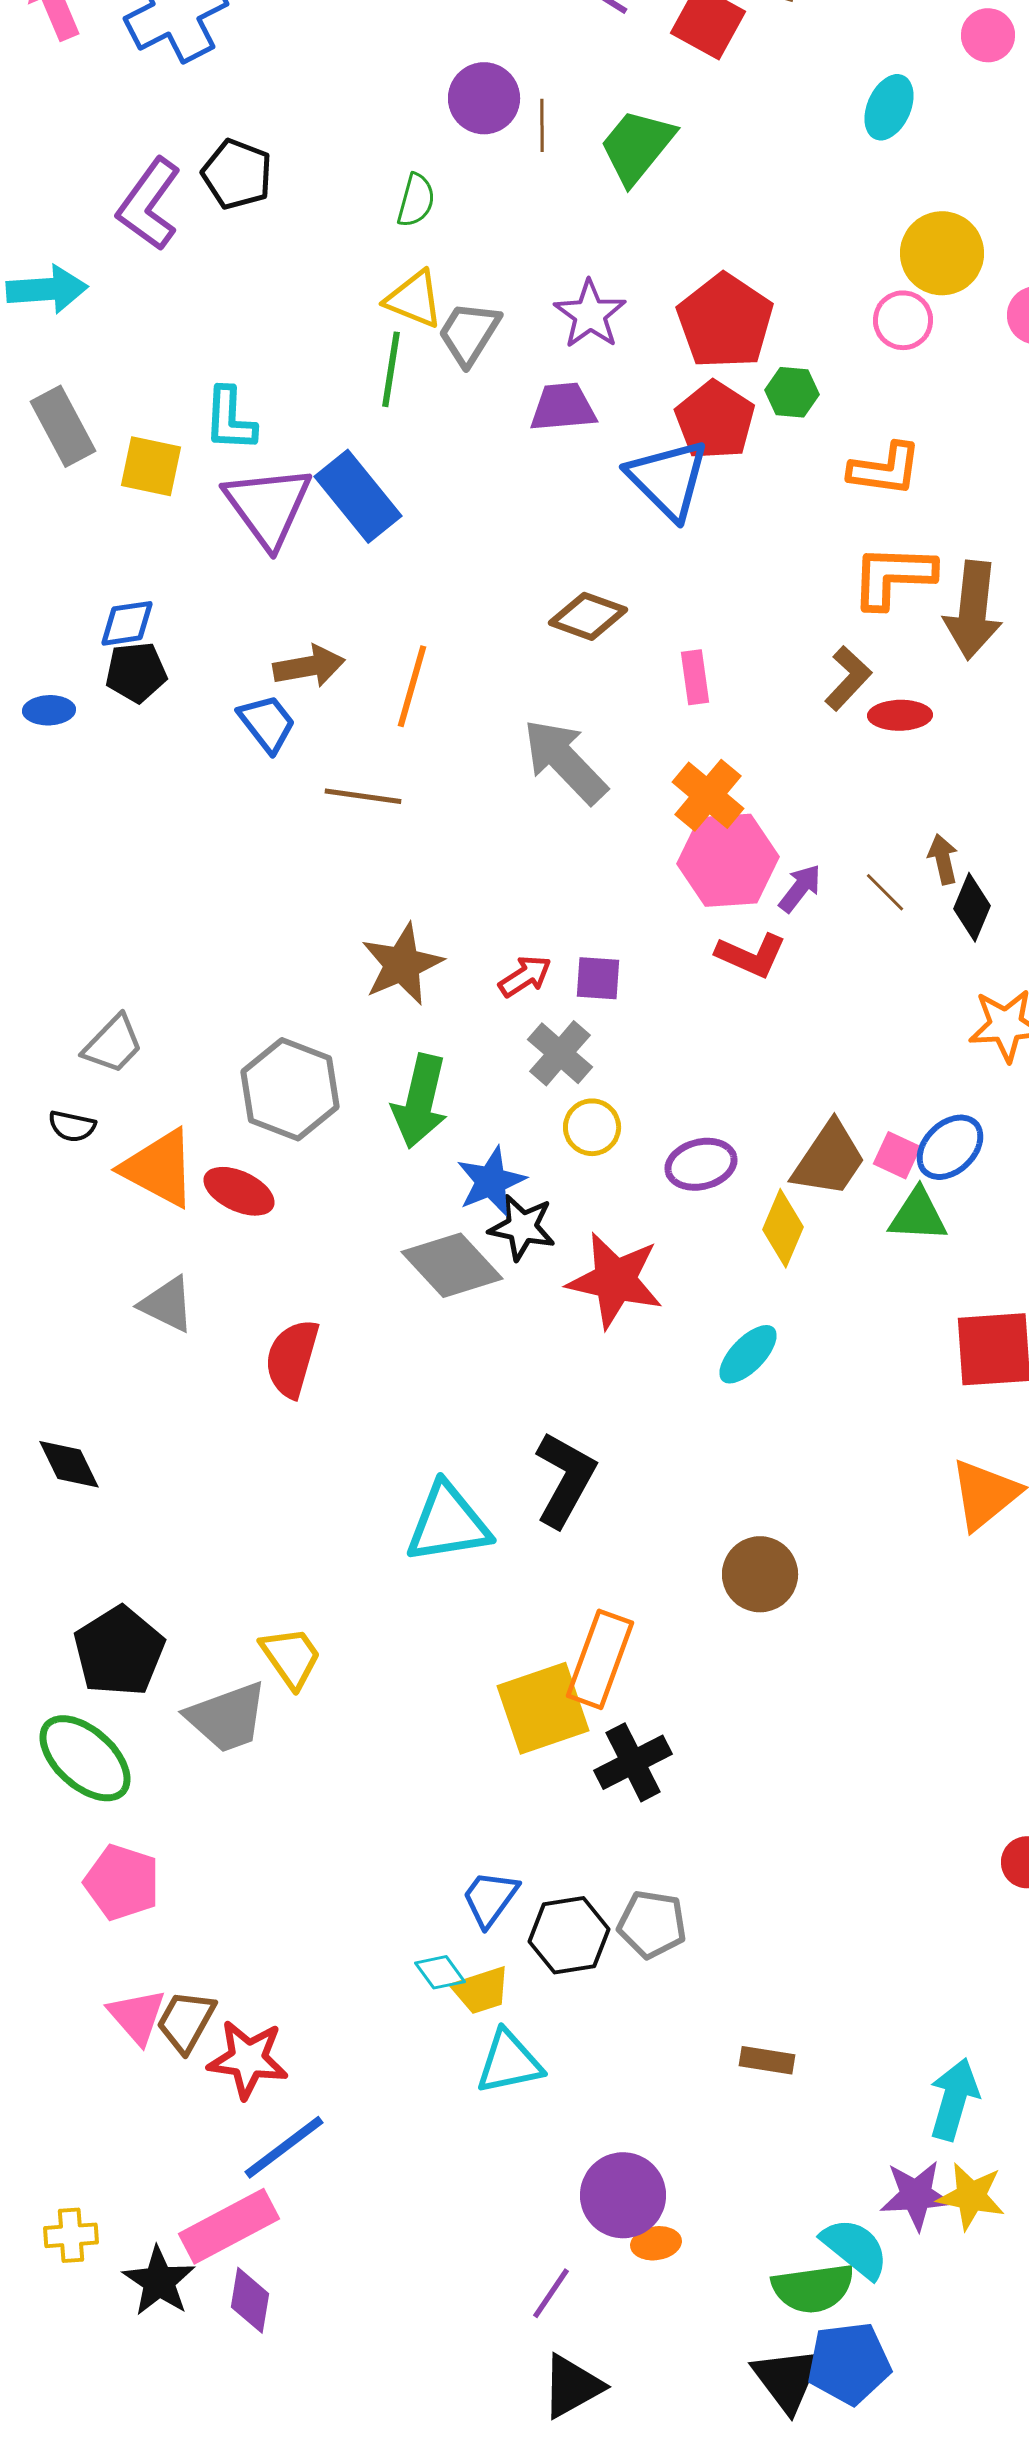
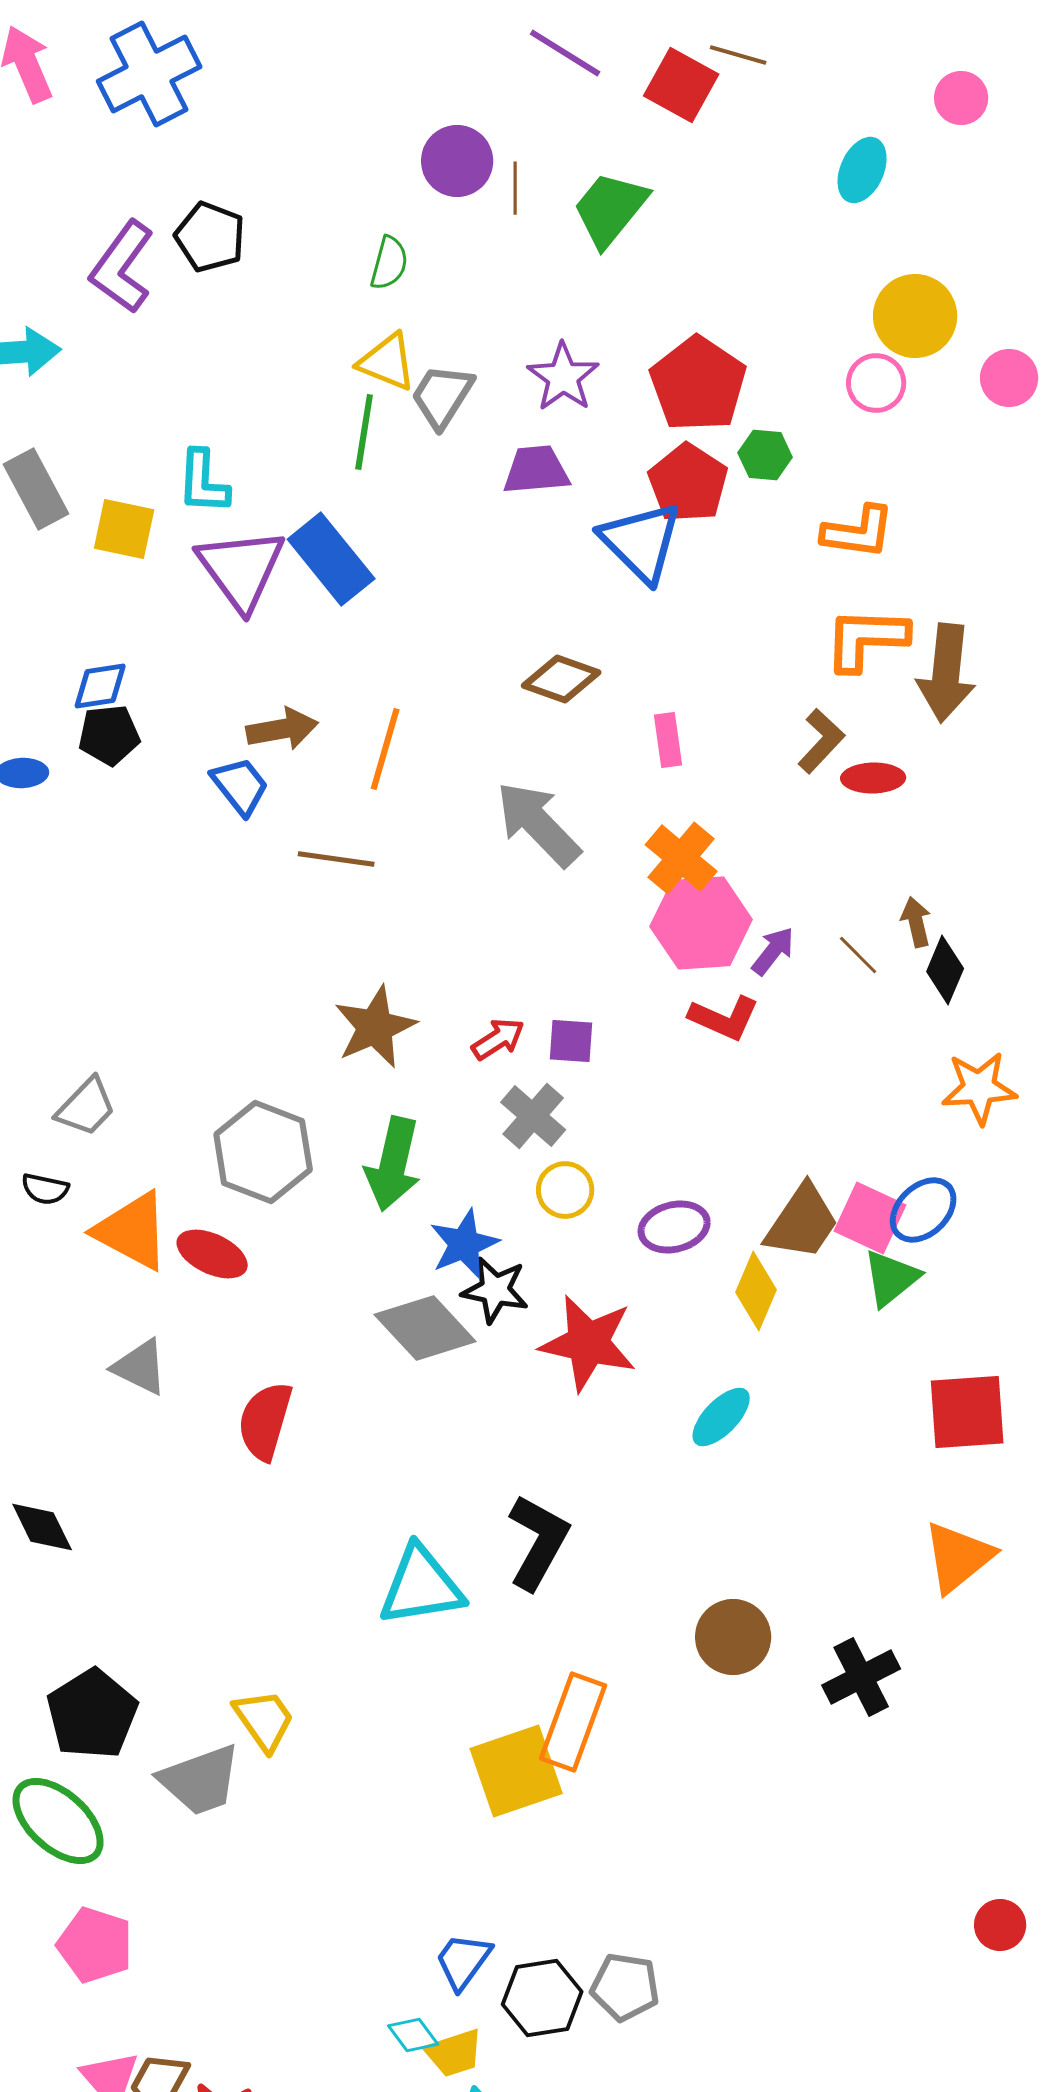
pink square: (897, 1155) -> (870, 1218), size x1.5
green triangle: (918, 1215) -> (891, 1278), turned -42
black cross: (633, 1762) -> (861, 1677), moved

